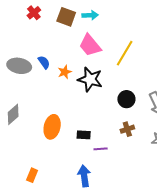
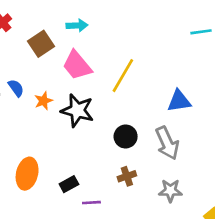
brown square: (66, 17) -> (41, 44), moved, turned 36
black rectangle: (84, 135) -> (69, 184), turned -32

